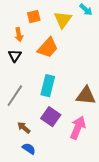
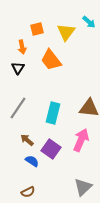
orange trapezoid: (48, 48) -> (51, 60), turned 100
cyan rectangle: (48, 86) -> (53, 113), moved
purple square: (51, 117) -> (51, 149), moved

